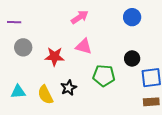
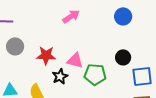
pink triangle: (84, 46) -> (75, 60), moved
black star: (69, 88) -> (60, 76), moved

